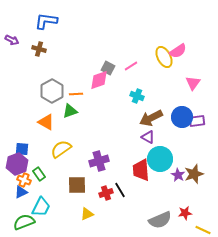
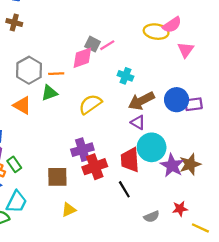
yellow ellipse: (164, 57) -> (156, 32), turned -55
pink line: (131, 66) -> (107, 45), moved
pink triangle: (193, 83) -> (186, 50), moved
yellow semicircle: (61, 149) -> (90, 104), moved
purple star: (178, 175) -> (172, 166), size x1.5
black line: (120, 190) -> (124, 189), moved
red cross: (106, 193) -> (95, 167), moved, size x1.5
gray semicircle: (160, 220) -> (152, 217), size x0.6

